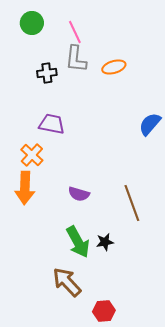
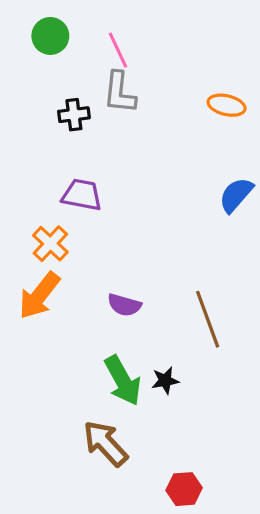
orange ellipse: (114, 67) -> (227, 105), moved, turned 30
orange arrow: (25, 188) -> (39, 296), turned 36
red hexagon: (104, 311) -> (184, 489), moved

